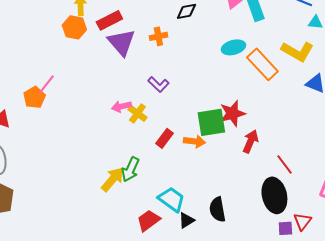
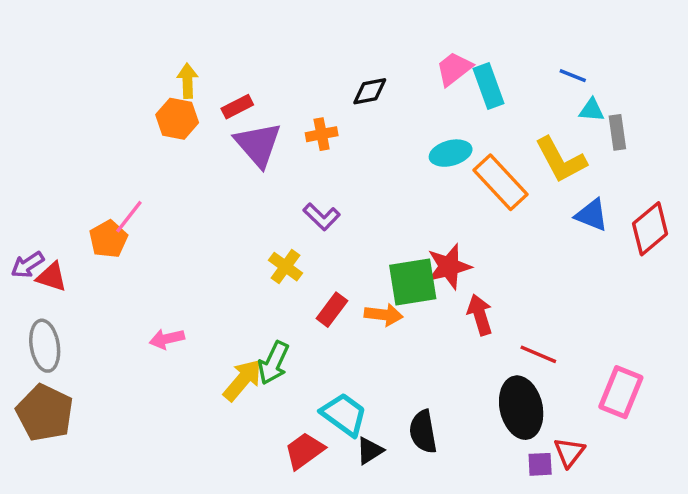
red rectangle: (109, 20) -> (237, 107), size x0.7
yellow L-shape: (297, 51) -> (561, 160), turned 32
pink arrow: (121, 106) -> (167, 339), moved
red arrow: (250, 141) -> (480, 315), turned -40
red line: (284, 164) -> (538, 354), turned -30

